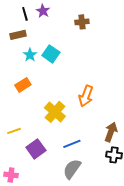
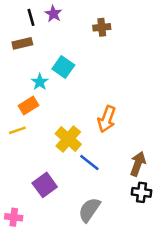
cyan star: (30, 55) -> (40, 82), moved
yellow line: (14, 131) -> (17, 130), moved
blue line: (72, 144) -> (89, 163), moved, turned 60

